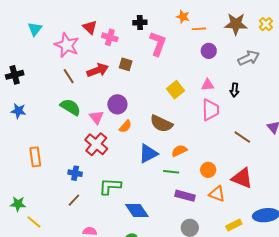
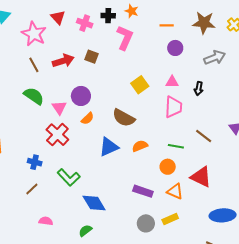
orange star: (183, 17) -> (132, 11), moved
pink cross: (110, 37) -> (85, 23), moved
green line: (171, 172) -> (176, 146), moved
green L-shape: (110, 186) -> (69, 177), turned -140
yellow rectangle: (234, 225) -> (170, 219), moved

